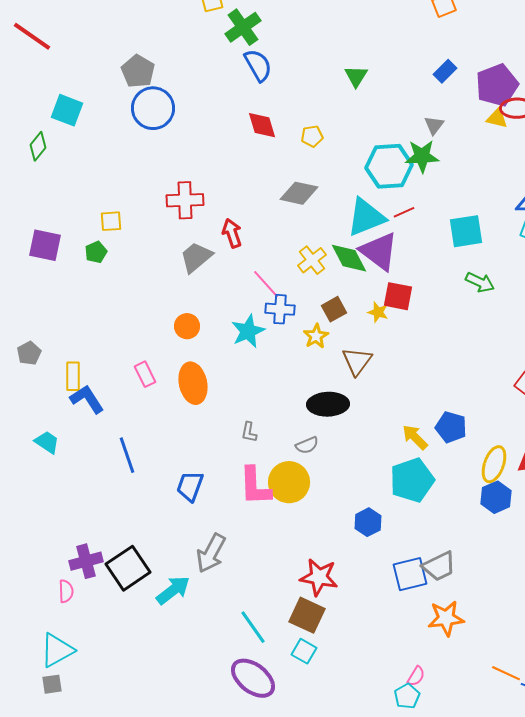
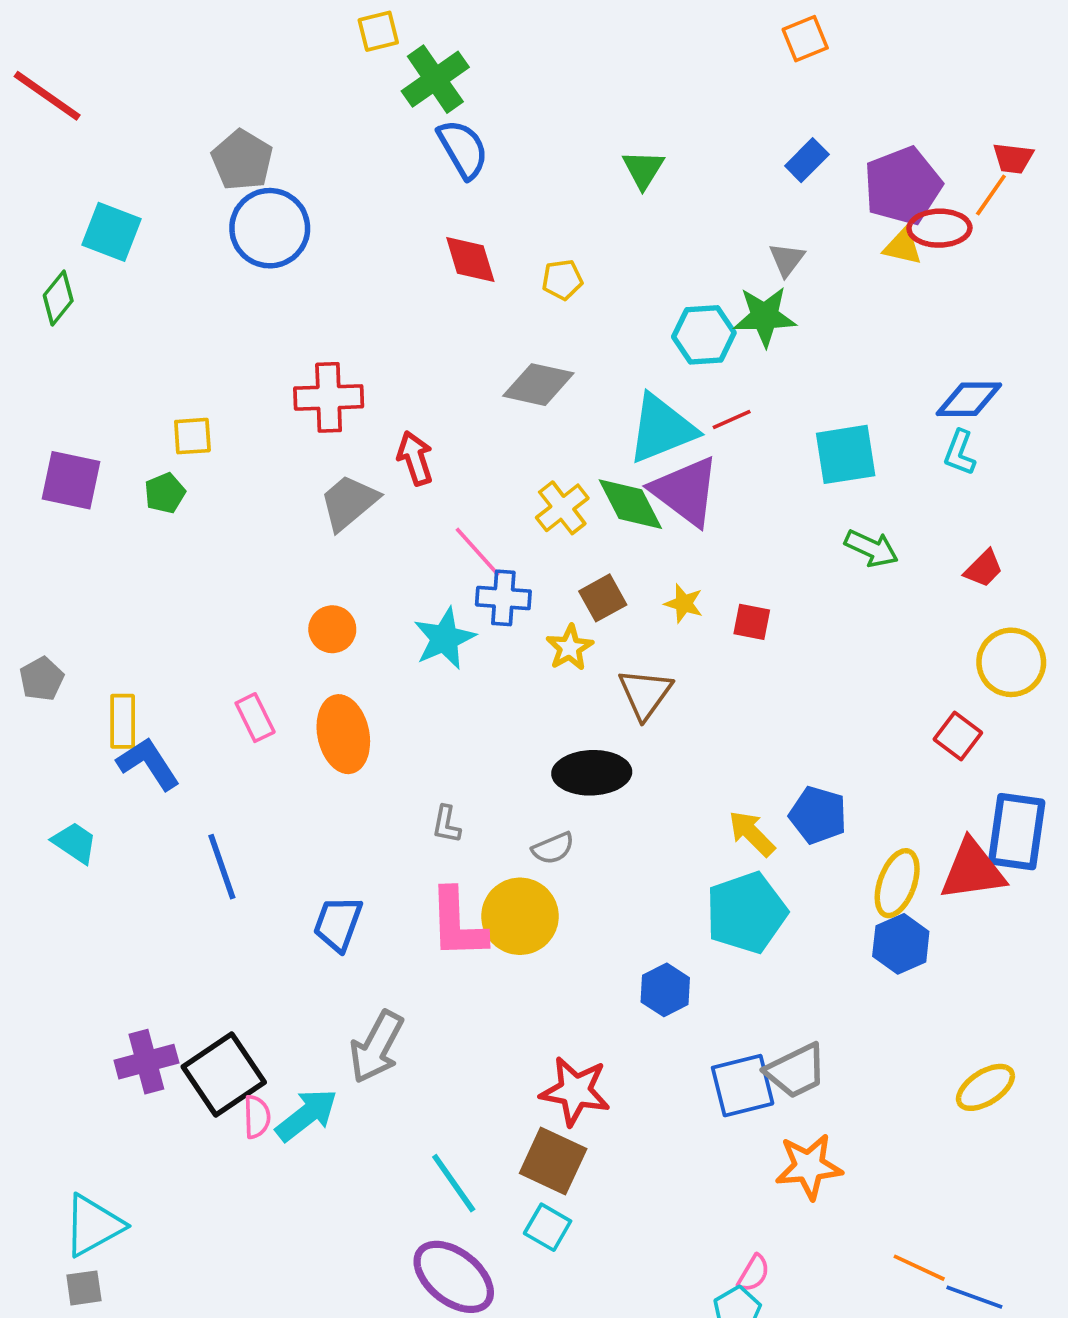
cyan hexagon: (389, 166) -> (704, 335), size x0.7
red square: (398, 296) -> (752, 622), moved, size x0.7
pink semicircle: (66, 591) -> (257, 1117), moved

